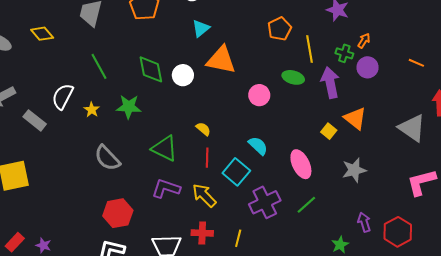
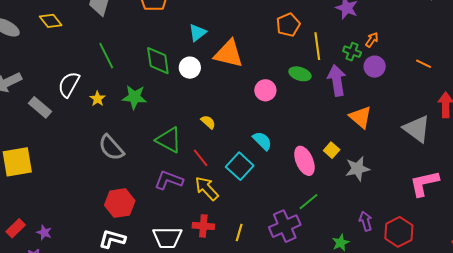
cyan triangle: (201, 28) -> (197, 33), moved
yellow square: (329, 131) -> (332, 150), moved
red line: (207, 158) -> (201, 158), moved, turned -42
purple cross: (265, 202) -> (285, 226), moved

